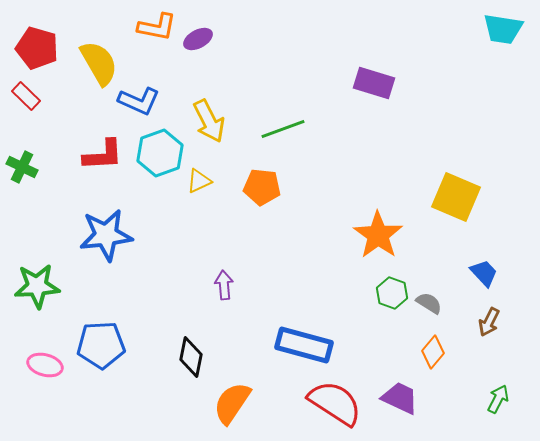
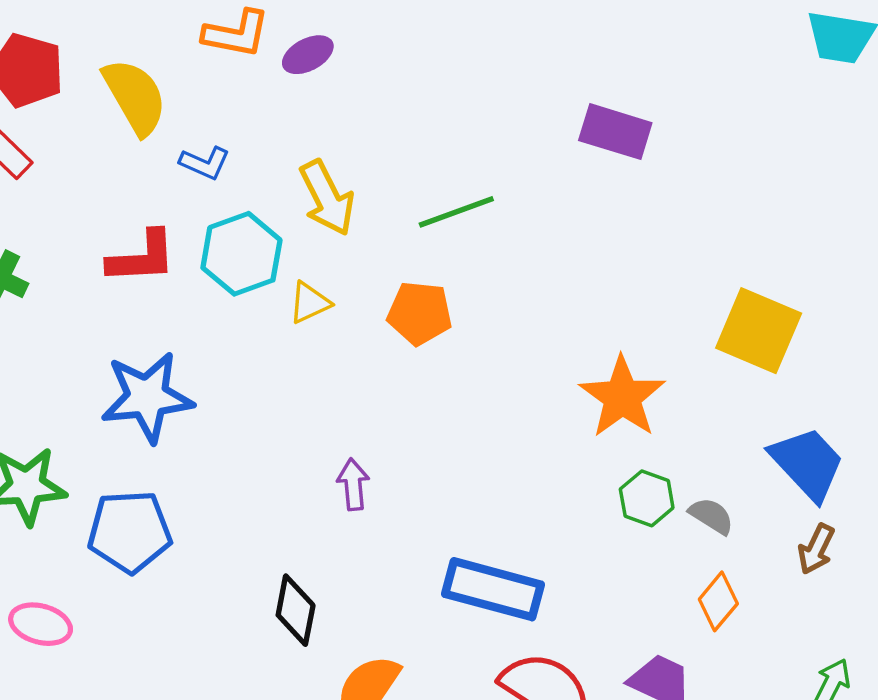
blue L-shape: (139, 101) -> (205, 163), size x0.7
blue trapezoid: (484, 273) -> (807, 463), size x1.6
blue pentagon: (101, 345) -> (130, 532), moved

